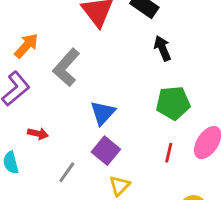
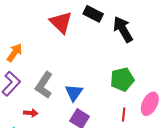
black arrow: (162, 48) -> (123, 29), moved, size x1.5
gray L-shape: (66, 67) -> (44, 85), moved

